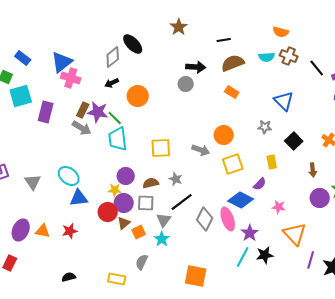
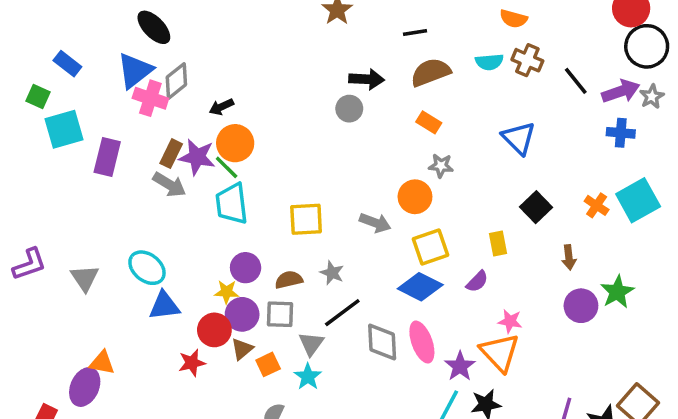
black ellipse: (133, 44) -> (154, 27), moved
gray diamond: (113, 57) -> (176, 81), moved
orange circle: (138, 96) -> (235, 143), moved
gray star: (265, 127) -> (441, 166), moved
blue diamond: (241, 200) -> (420, 287), moved
gray diamond: (205, 219) -> (382, 342), turned -30
purple ellipse: (21, 230) -> (85, 387), moved
red star: (70, 231) -> (192, 363), moved
orange triangle: (295, 234) -> (500, 352), moved

